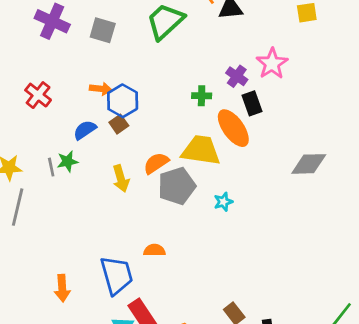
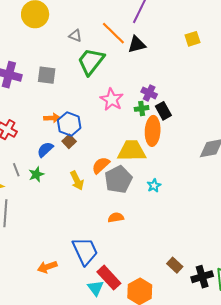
pink star: (272, 64) -> (112, 99), moved
green cross: (202, 96) -> (142, 108), moved
orange ellipse: (233, 128) -> (153, 131), turned 48
gray line: (51, 167) -> (16, 170), moved
orange semicircle: (154, 250) -> (116, 217), moved
orange arrow: (62, 288) -> (47, 267), turned 84

